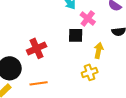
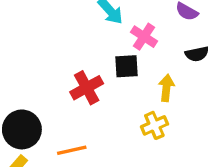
red cross: (37, 48) -> (87, 88), moved

